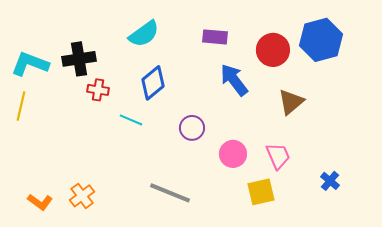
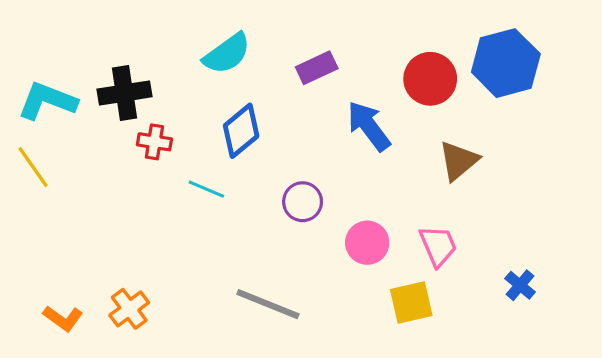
purple rectangle: (215, 37) -> (317, 68), moved, turned -30
yellow line: (21, 106) -> (33, 167), turned -48

